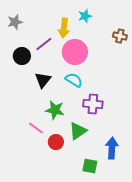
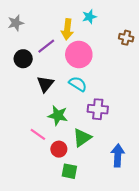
green square: (90, 166) -> (69, 171), moved

